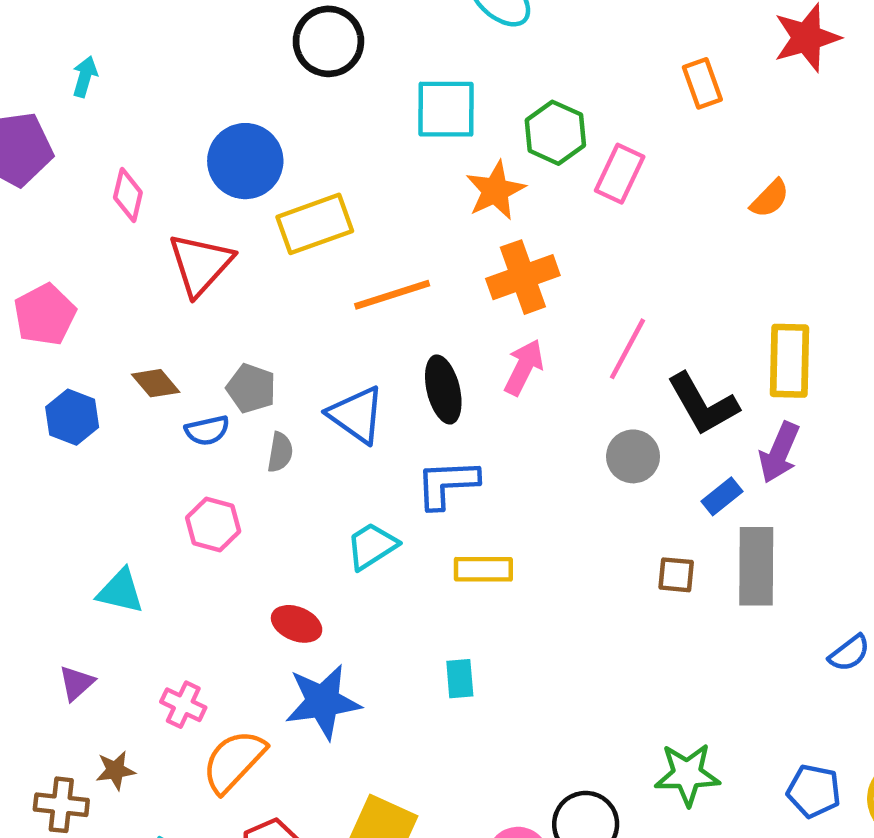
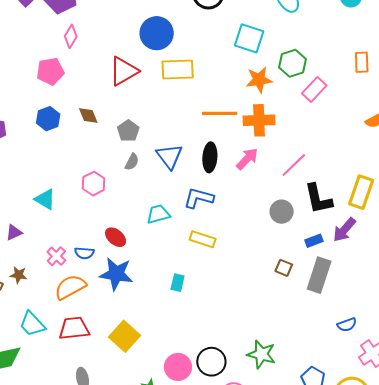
pink diamond: (128, 195) -> (71, 36), moved
orange line: (392, 295) -> (220, 113), moved
blue semicircle: (207, 430) -> (84, 253), moved

